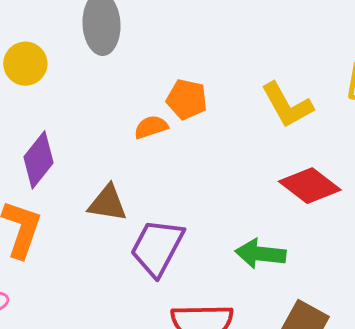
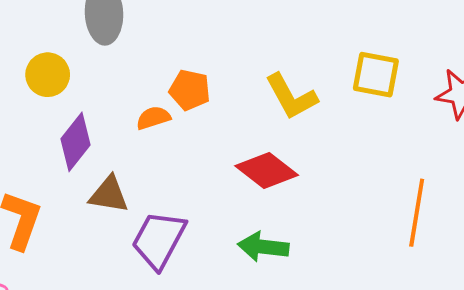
yellow circle: (25, 64) -> (48, 75), moved
purple diamond: (38, 160) -> (75, 142), moved
red diamond: (310, 186) -> (267, 170), moved

